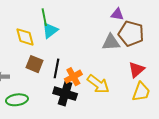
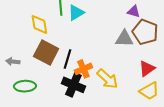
cyan triangle: (50, 30) -> (76, 13), moved
brown square: (35, 64) -> (46, 52), size x1.4
yellow trapezoid: (141, 92) -> (149, 91), turned 35

